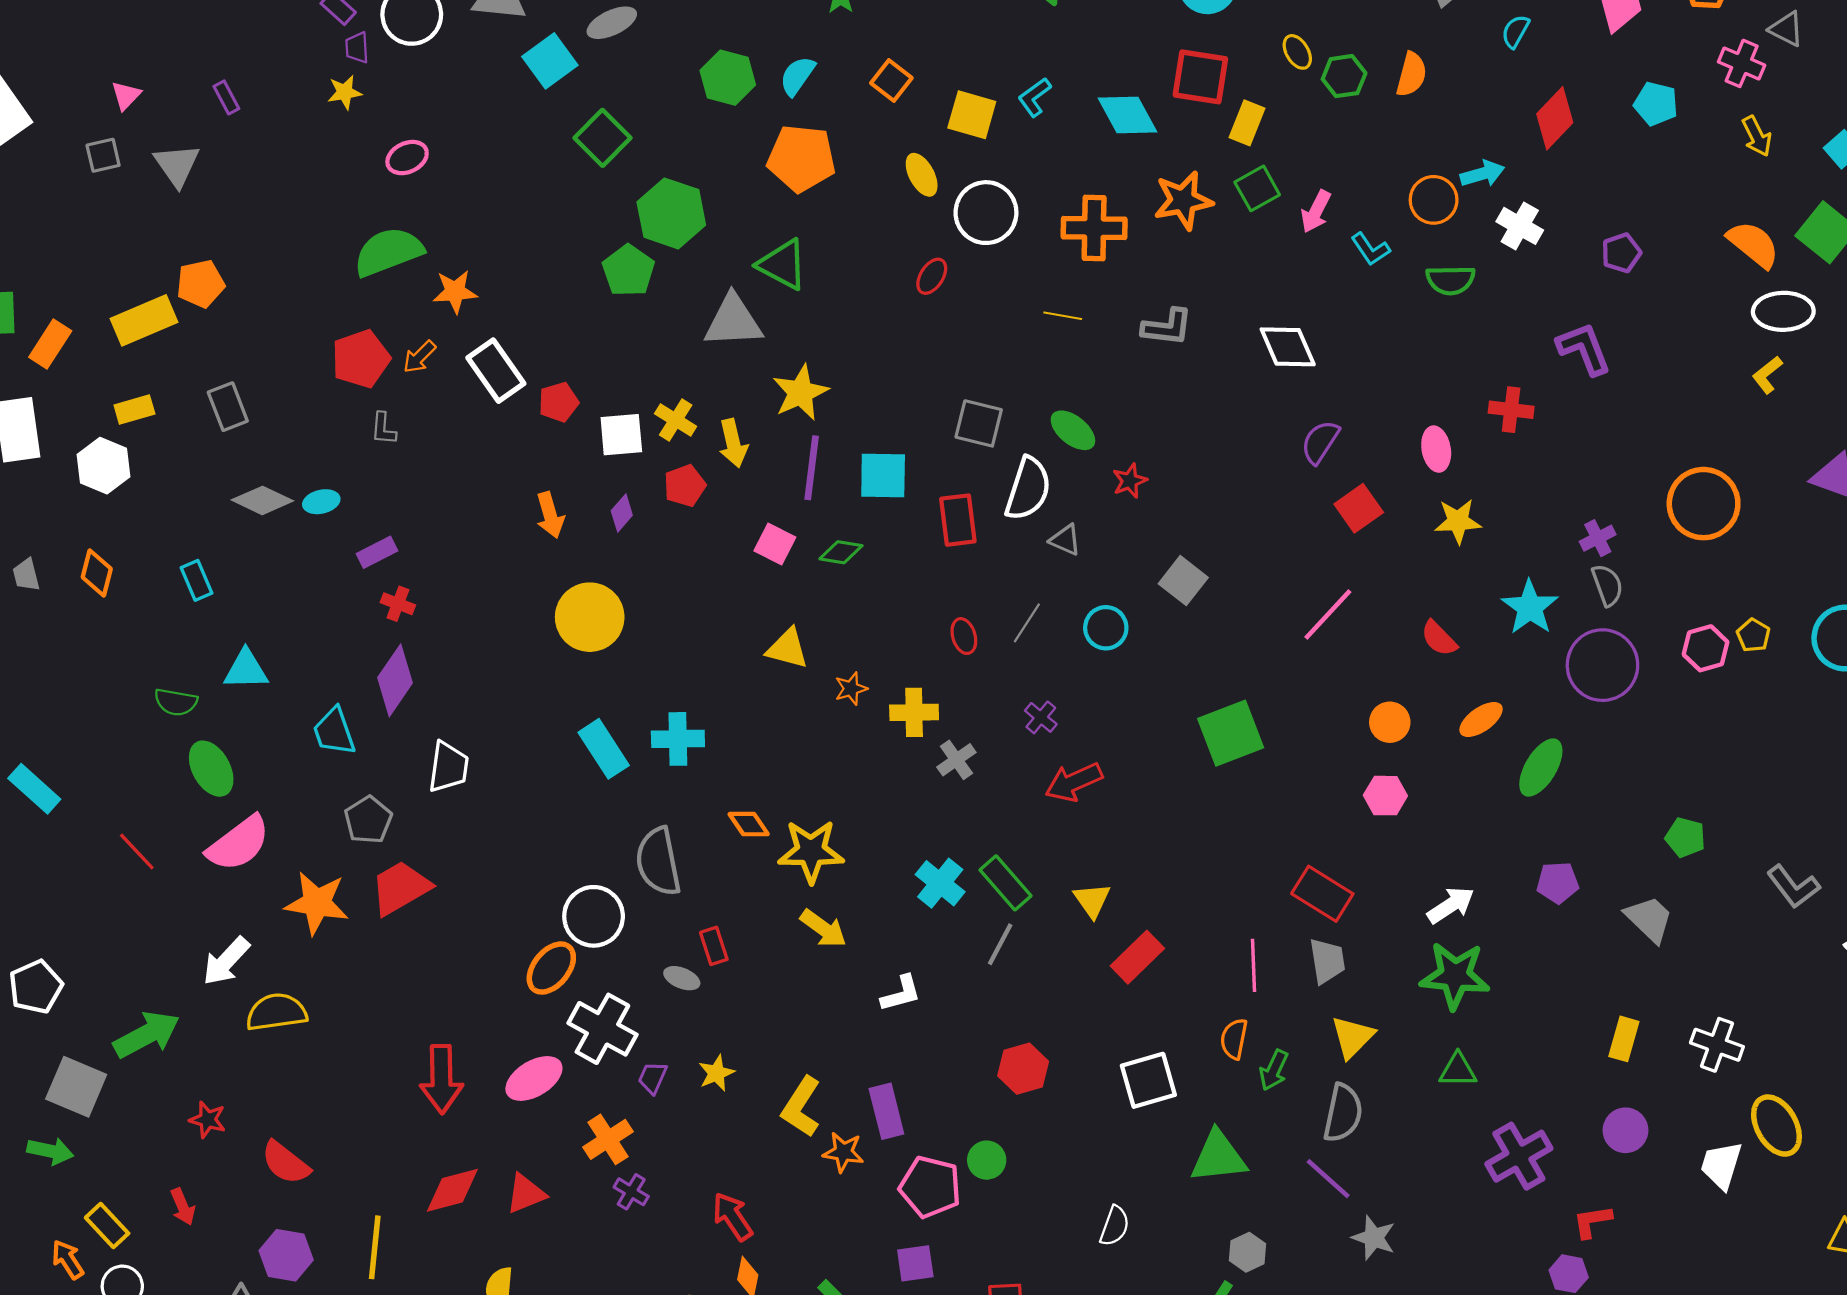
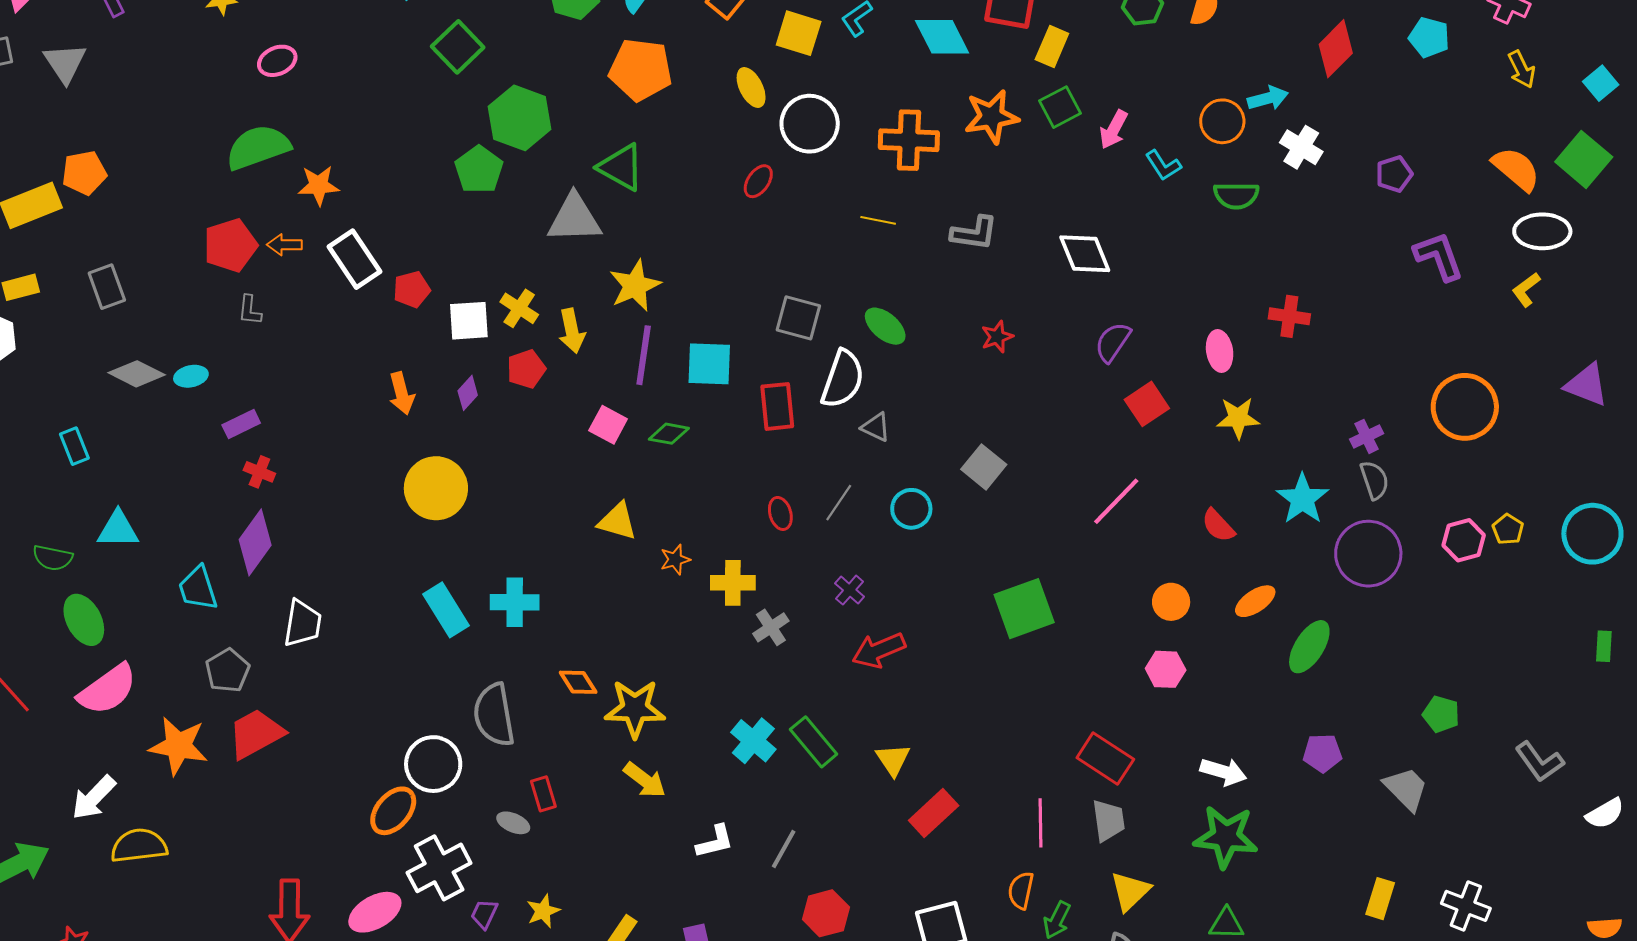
purple L-shape: (1584, 349) -> (1439, 256), moved
orange arrow: (419, 357) -> (284, 245), turned 44
red star: (1130, 481) -> (997, 337), moved
white arrow: (1451, 905) -> (1223, 772), turned 48
gray line: (1000, 944) -> (784, 849), moved
white cross: (602, 1029) -> (439, 868), turned 32

